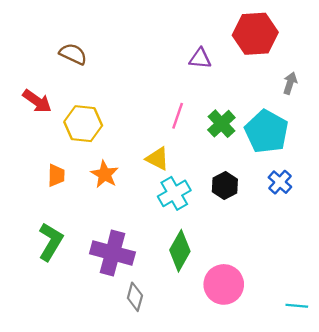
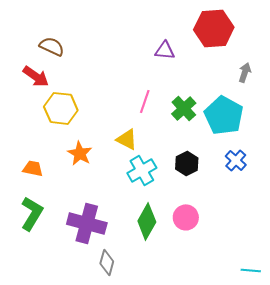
red arrow: (37, 101) -> (36, 76), moved
orange trapezoid: (56, 175) -> (33, 168), moved, turned -80
pink circle: (224, 284) -> (186, 217), moved, size x0.7

